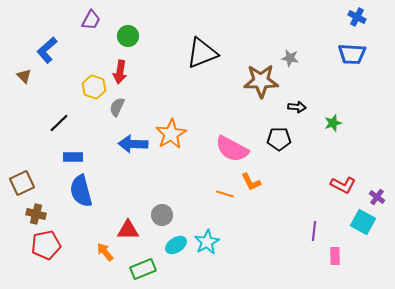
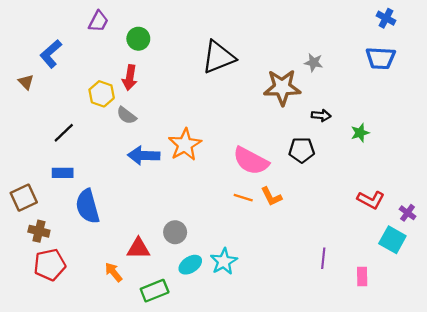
gray semicircle: (117, 107) -> (126, 115), turned -78
blue rectangle: (73, 157) -> (63, 173), moved
orange line: (225, 194) -> (243, 198), moved
purple line: (314, 231) -> (323, 258), moved

